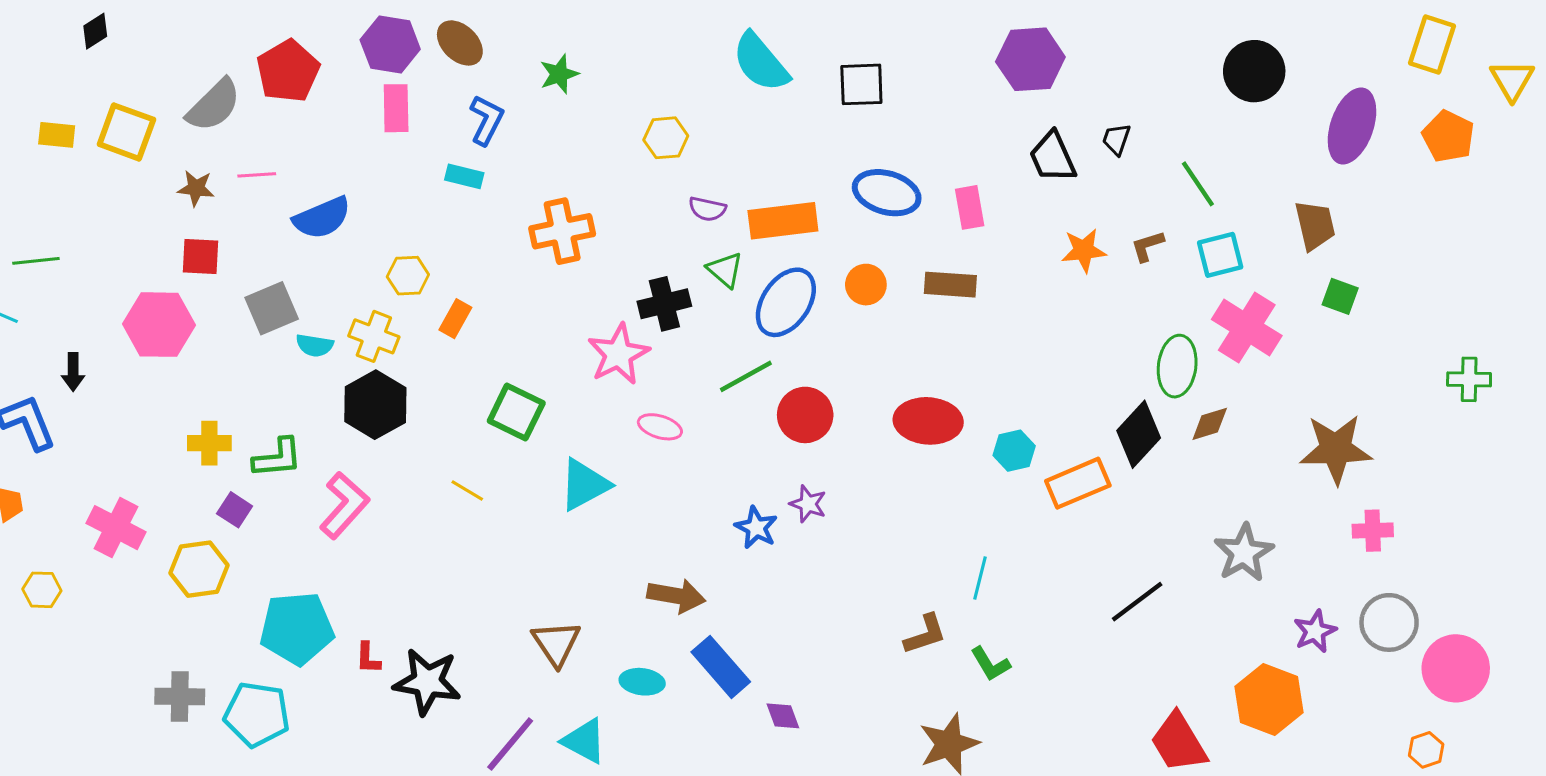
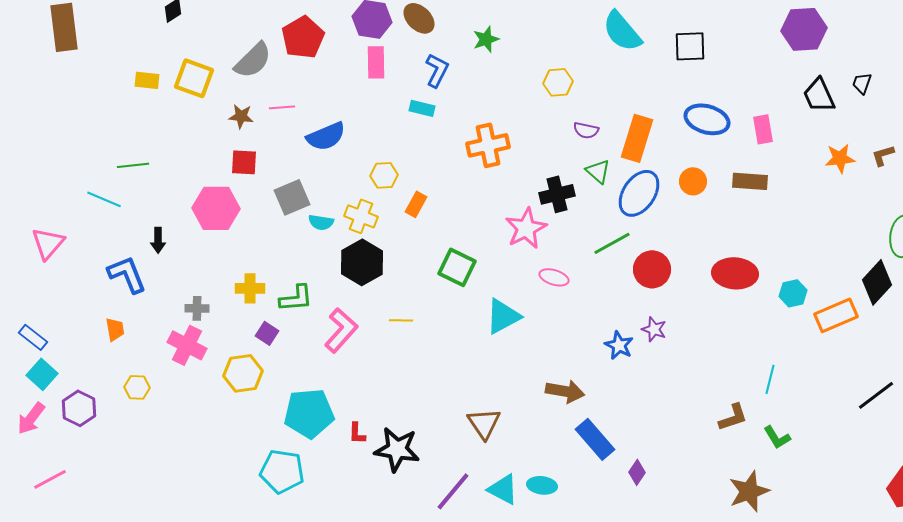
orange rectangle: (783, 221) -> (637, 138), turned -66
yellow line: (467, 491) -> (401, 320), moved, turned -30
cyan ellipse: (642, 682) -> (542, 485), moved
gray cross: (180, 697) -> (197, 308), moved, size x0.7
purple diamond: (783, 716) -> (637, 472), turned 55

